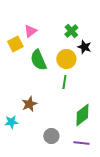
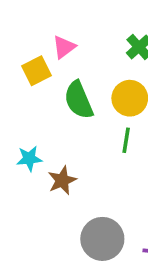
cyan star: (11, 122) -> (29, 159), moved
gray circle: (51, 136) -> (102, 239), size x1.5

